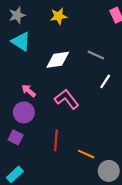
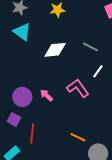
pink arrow: (29, 91) -> (46, 95), moved
pink L-shape: (67, 99) -> (78, 88), moved
red line: (56, 140) -> (32, 134), moved

